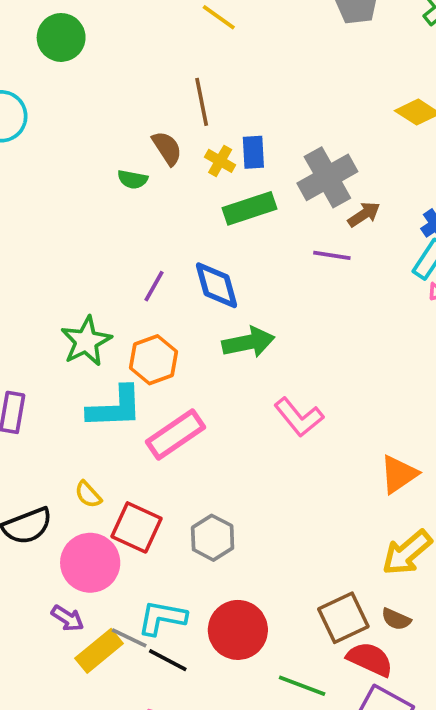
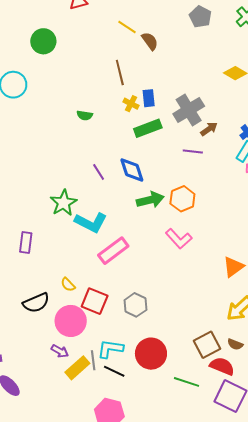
brown semicircle: (167, 148) -> (150, 41), moved
purple line: (154, 286) -> (99, 172), turned -60
orange hexagon: (154, 360) -> (182, 199), moved
cyan L-shape: (115, 407) -> (91, 222), moved, turned 32
gray line: (129, 638) -> (93, 360), turned 60

